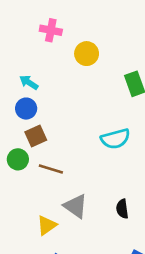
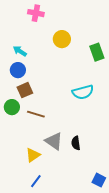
yellow circle: (87, 54) -> (62, 39), moved
black semicircle: (122, 209) -> (76, 143), moved

